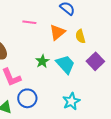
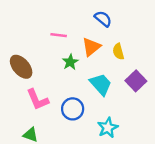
green star: (42, 61) -> (70, 62), moved
blue circle: (27, 98) -> (73, 109), moved

